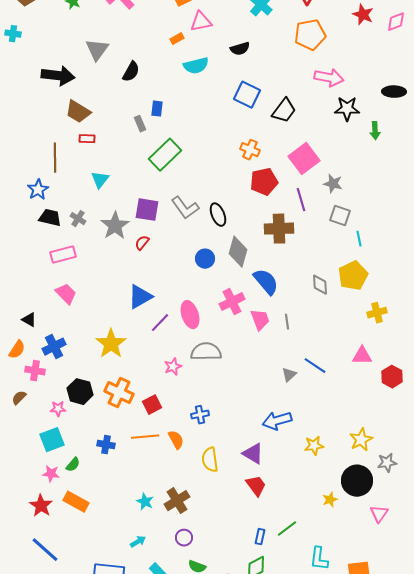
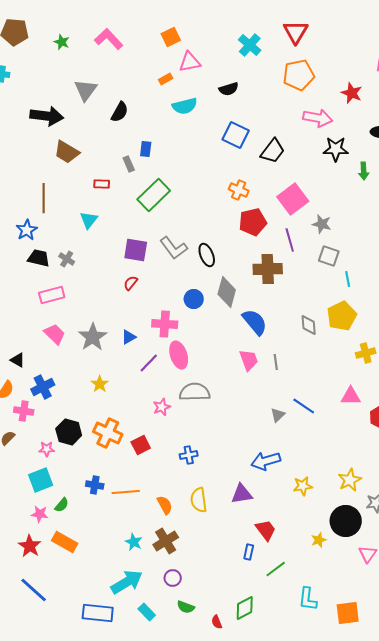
red star: (363, 15) -> (352, 93), moved
red rectangle: (87, 139) -> (102, 184), moved
gray star: (115, 226) -> (93, 337), moved
blue triangle: (140, 297) -> (129, 337), size x0.6
pink cross: (232, 302) -> (165, 324), moved, turned 30
yellow star: (111, 344) -> (100, 384), size x0.6
orange line: (145, 437) -> (126, 492), moved
orange semicircle: (176, 440) -> (165, 505), moved
purple triangle: (253, 454) -> (242, 494), turned -40
red trapezoid: (256, 486) -> (266, 530), moved
blue rectangle: (260, 537) -> (249, 552), moved
cyan arrow: (138, 542) -> (127, 582), size x2.0

